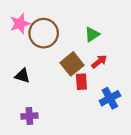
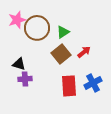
green triangle: (92, 34) -> (63, 32), moved
red rectangle: (81, 82) -> (69, 86), moved, size x1.5
purple cross: (29, 116) -> (25, 79), moved

